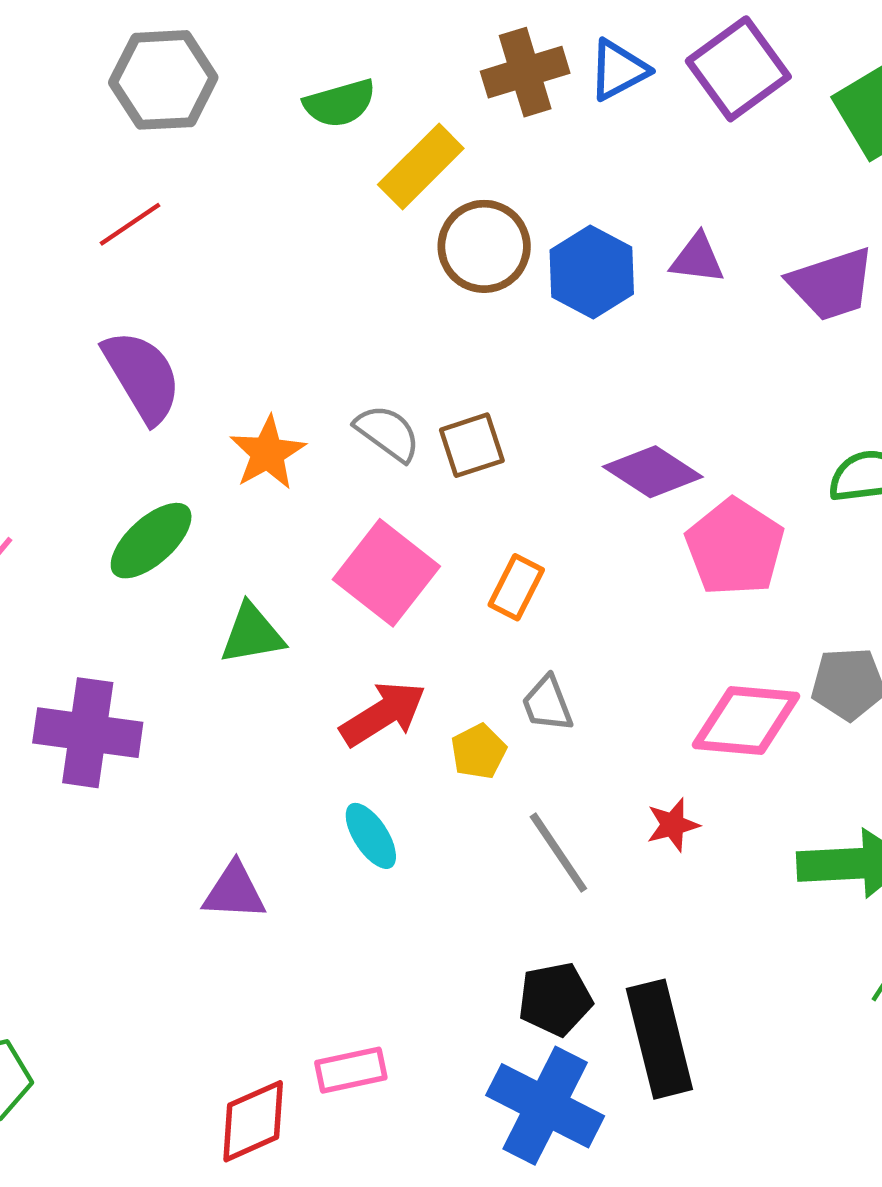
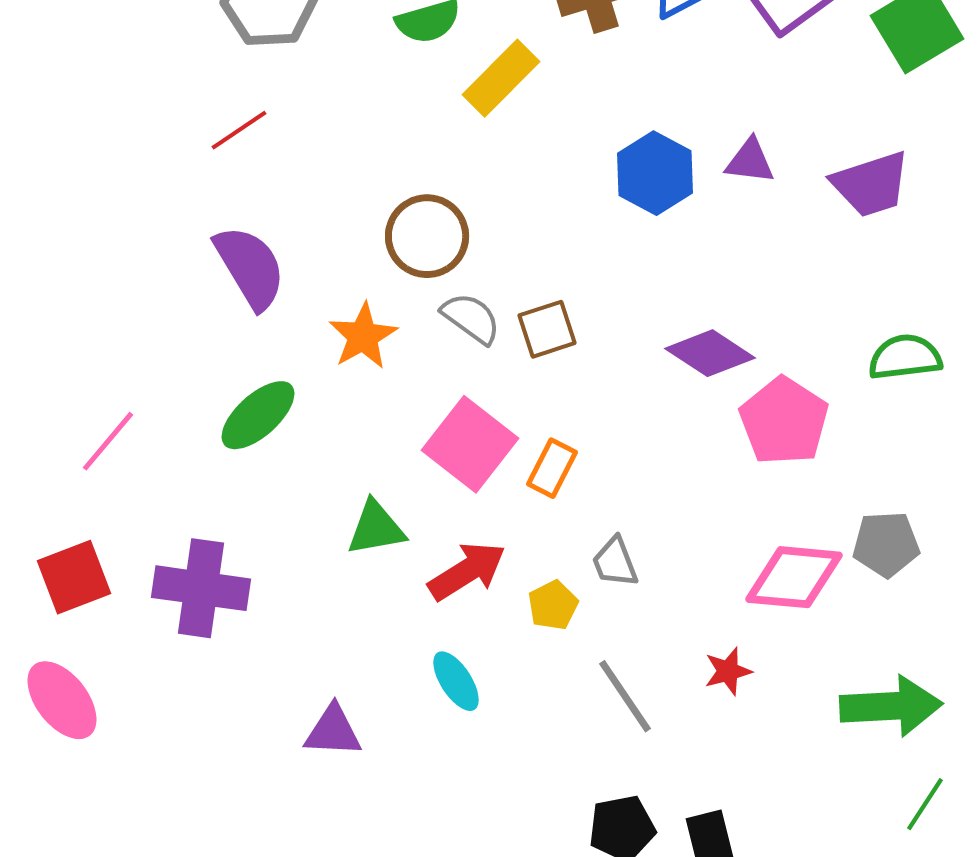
brown circle: (484, 246) -> (427, 236), moved
orange rectangle: (516, 587) -> (552, 468), moved
green triangle: (252, 634) -> (376, 528), moved

